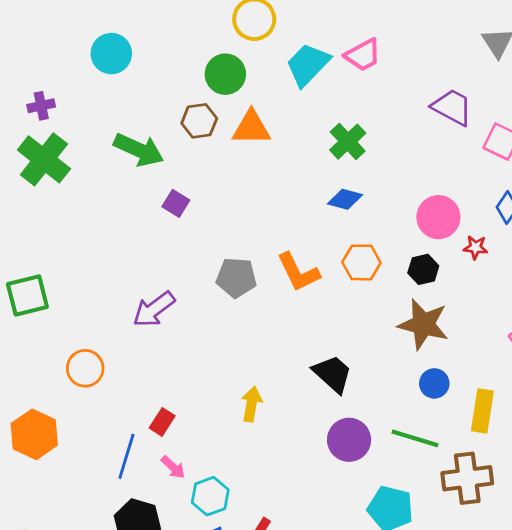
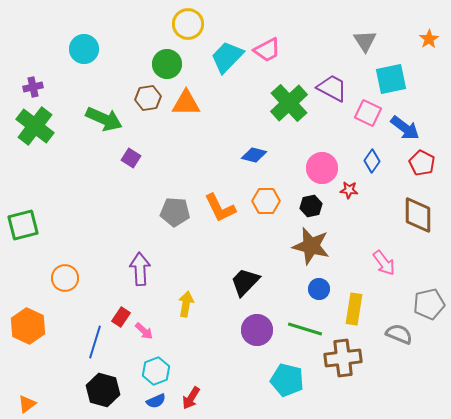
green cross: (348, 142) -> (289, 103), moved, size x1.4
purple arrow: (154, 309) -> (140, 269), moved, turned 124
black trapezoid: (333, 374) -> (245, 282), turned -88
pink arrow: (173, 467) -> (144, 331), moved

